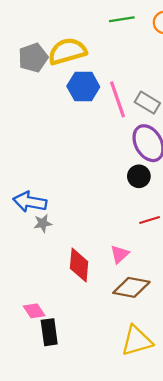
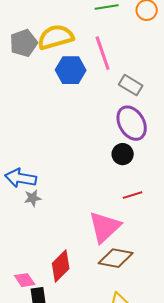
pink line: (118, 99) -> (103, 53), moved
pink triangle: (120, 254) -> (105, 227), size x1.8
red diamond: (79, 265) -> (61, 266), moved, turned 40

